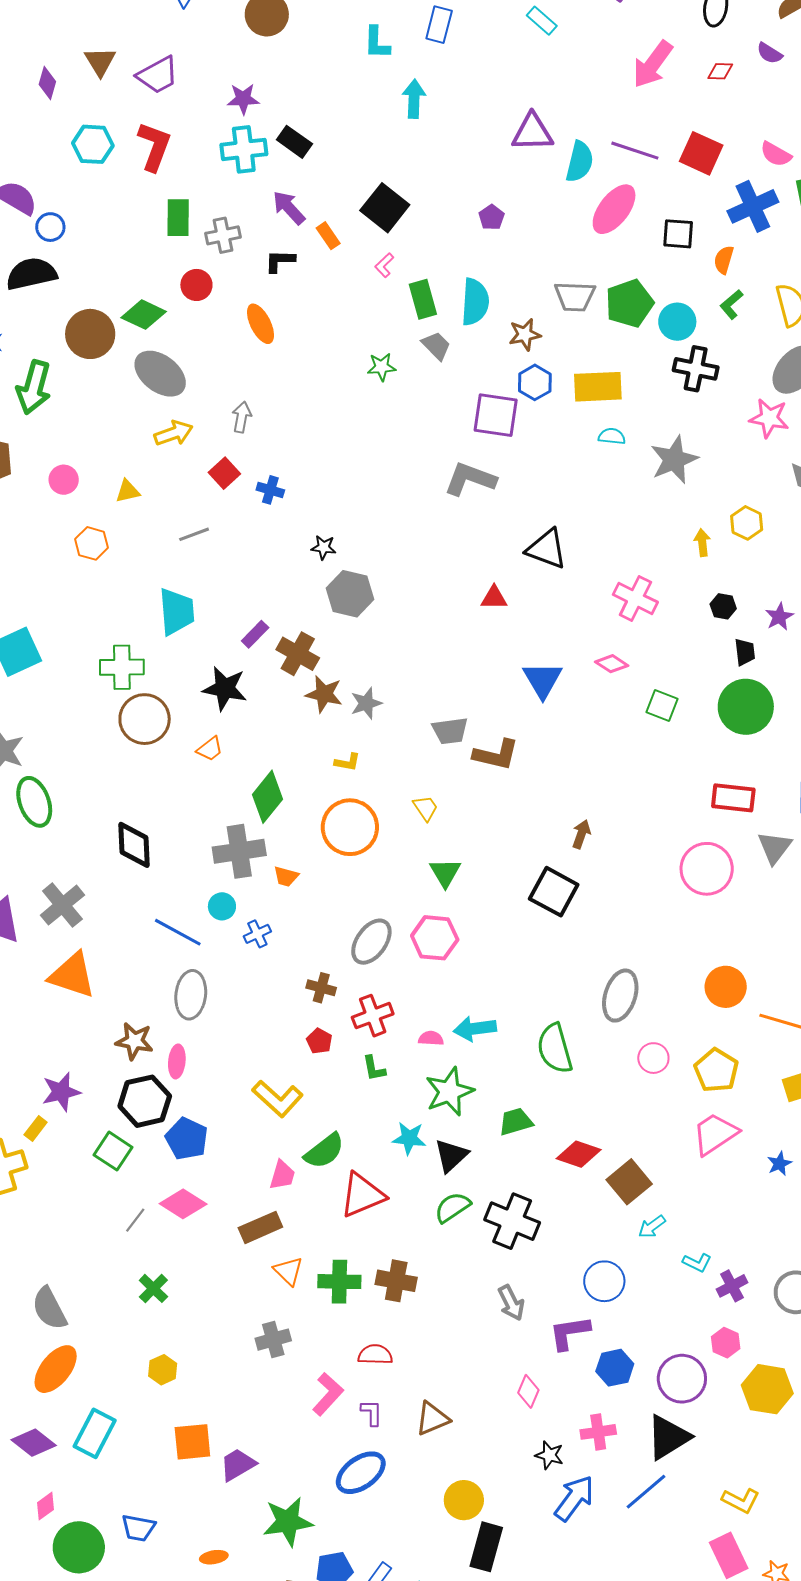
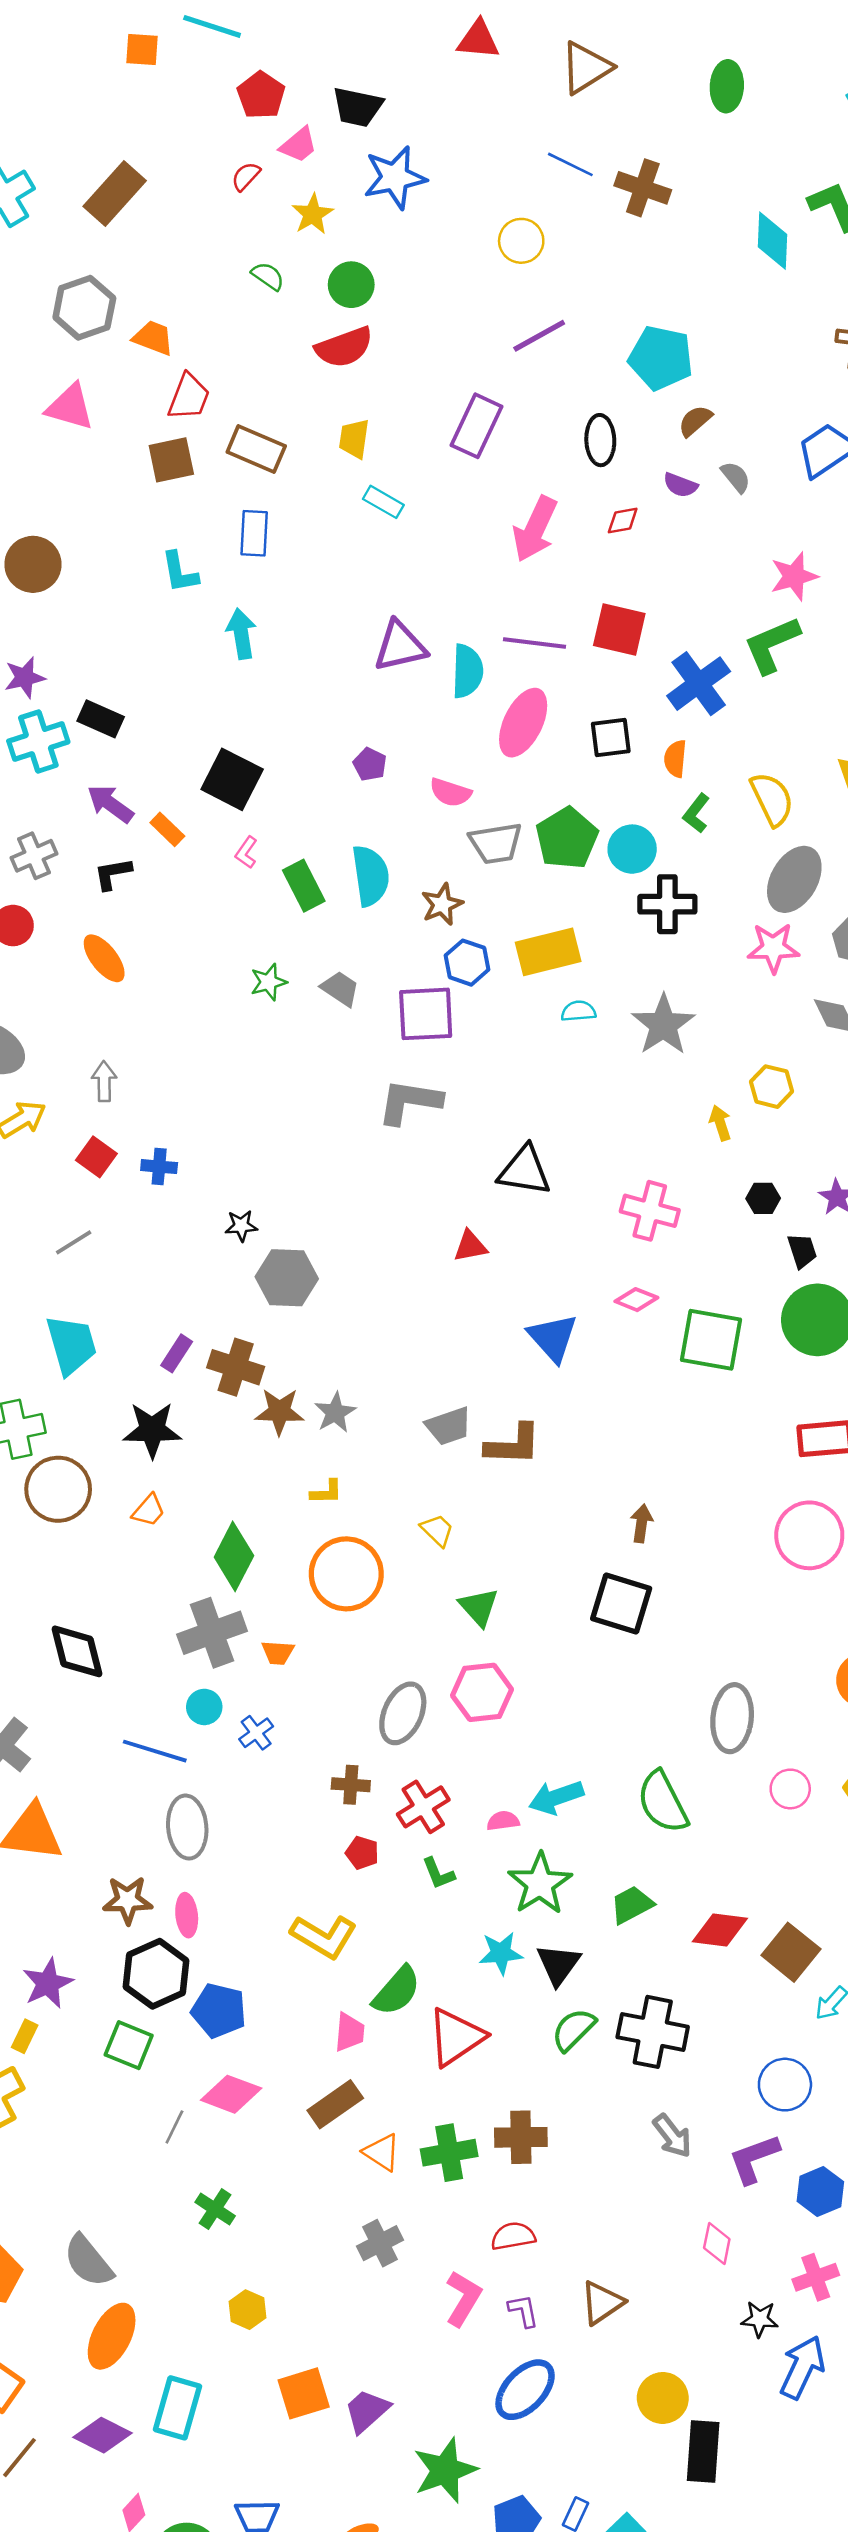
pink semicircle: (776, 154) -> (450, 792), moved
gray trapezoid: (436, 346) -> (340, 989), moved
green square: (662, 706) -> (711, 1340), size x1.6

